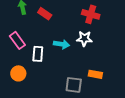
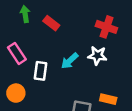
cyan arrow: (62, 44) -> (70, 61), turned 126

